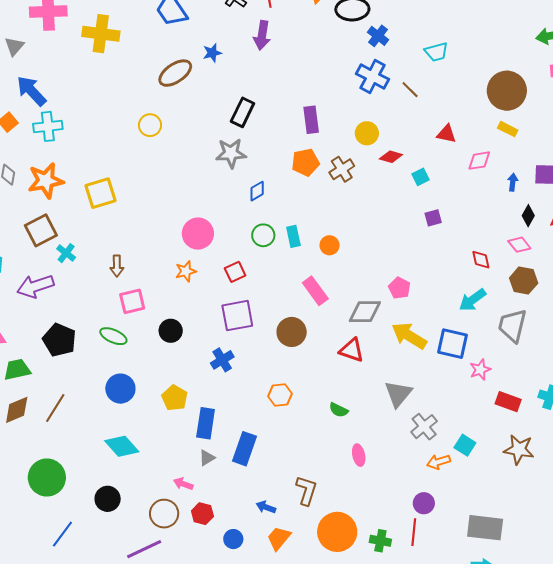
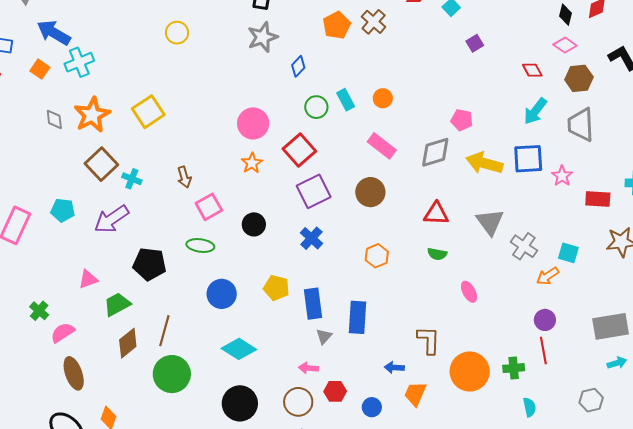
red square: (235, 272) -> (299, 150), size x1.5
red triangle: (352, 350) -> (436, 214), moved
green circle: (47, 477) -> (172, 374), moved
black circle: (108, 499) -> (240, 403), size x1.4

